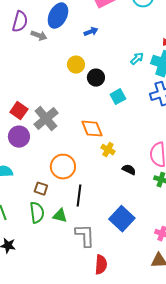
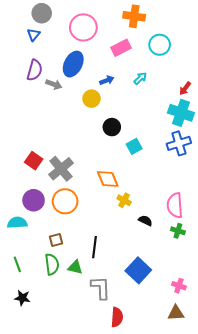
cyan arrow: (137, 59) -> (140, 78), moved
yellow circle: (76, 65) -> (91, 99), moved
purple circle: (19, 137) -> (34, 200), moved
orange circle: (63, 167) -> (65, 201), moved
brown square: (41, 189) -> (56, 240), turned -32

